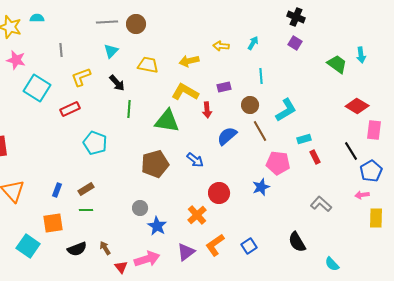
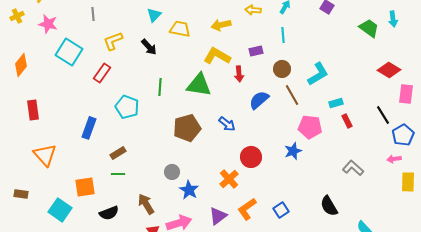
cyan triangle: (111, 51) -> (154, 15), moved
cyan line: (261, 76) -> (283, 35), moved
red rectangle: (70, 109) -> (102, 73), turned -30
green line: (129, 109) -> (160, 87), moved
blue rectangle: (57, 190) -> (89, 128), moved, size x1.5
brown arrow: (105, 248) -> (146, 204), moved, size x1.5

